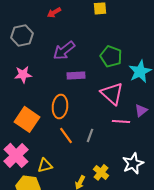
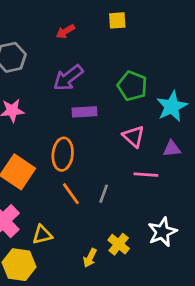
red arrow: (54, 12) -> (65, 31), moved
pink triangle: (112, 93) -> (134, 136), size x0.7
purple triangle: (141, 110) -> (172, 149), moved, turned 32

